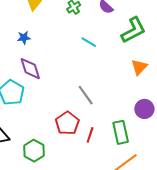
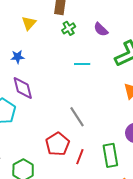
cyan line: (89, 42) -> (82, 64), turned -35

